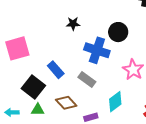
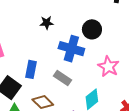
blue rectangle: (56, 70) -> (31, 69), turned 54

